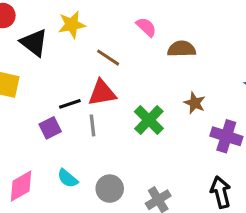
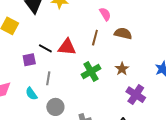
brown line: (108, 58) -> (95, 38), moved, turned 56
black line: (70, 104) -> (45, 48), turned 32
gray line: (93, 125) -> (48, 78), moved

